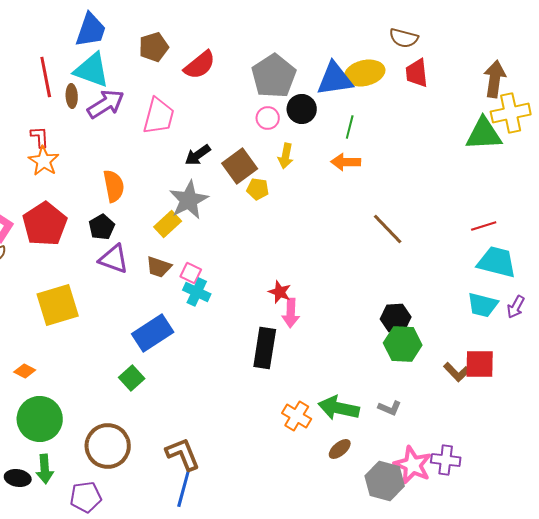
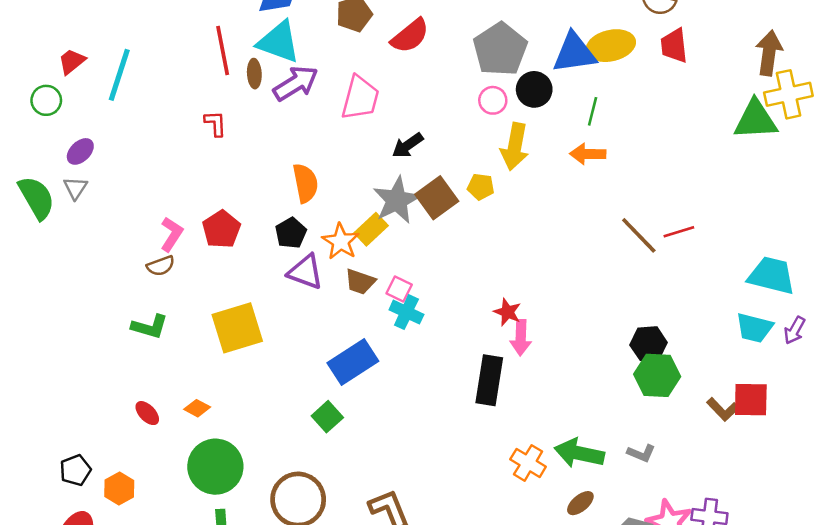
yellow arrow: (286, 156) -> (515, 147), size x1.5
orange star: (44, 161) -> (341, 241), moved
brown square: (240, 166) -> (437, 198), moved
red pentagon: (45, 224) -> (221, 229), size x0.7
red line: (484, 226) -> (679, 232), moved

